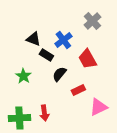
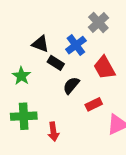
gray cross: (92, 21) -> (98, 23), moved
green star: (23, 76) -> (21, 76), moved
green cross: (19, 118) -> (24, 116), moved

